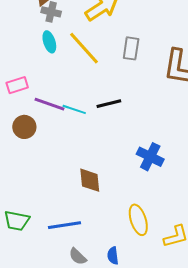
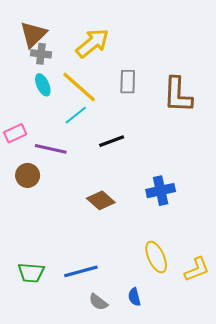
cyan line: (74, 109) -> (76, 115), moved, turned -50
blue cross: (150, 157) -> (161, 191), turned -32
brown diamond: (90, 180) -> (101, 200), moved, turned -36

